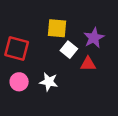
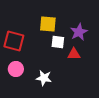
white square: (69, 50) -> (58, 42), turned -32
white star: (49, 82) -> (44, 78), moved

